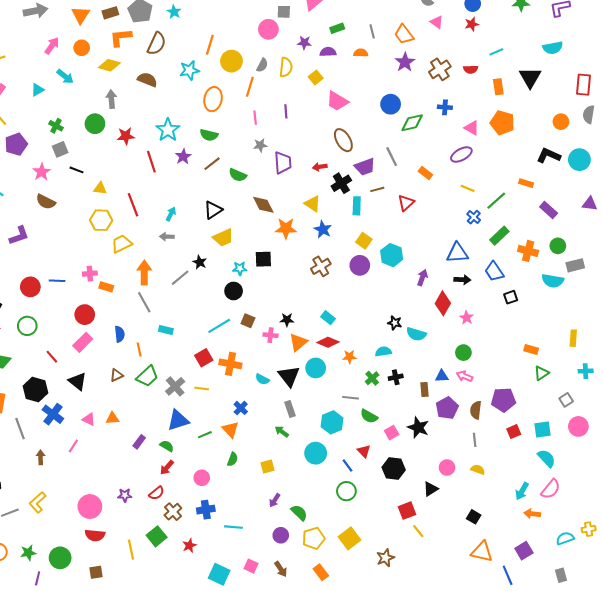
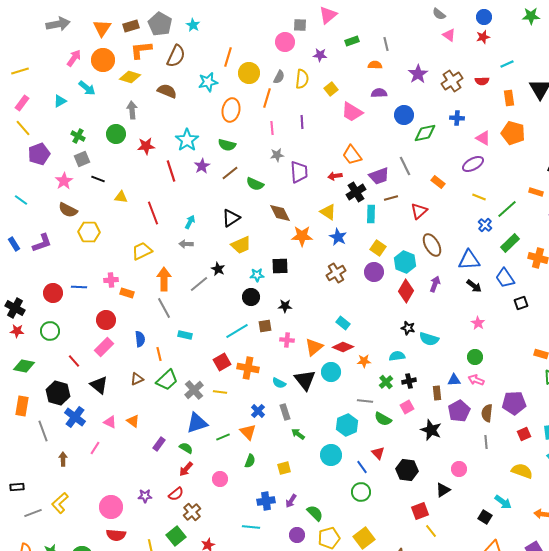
orange trapezoid: (404, 34) -> (352, 155), moved
orange circle: (82, 48) -> (103, 60), size x1.5
purple semicircle: (328, 52) -> (379, 93), moved
brown ellipse: (343, 140) -> (432, 245), moved
yellow hexagon: (101, 220) -> (89, 232), moved
black arrow: (462, 280) -> (474, 286), turned 35
red diamond: (443, 303) -> (406, 291), moved
black star: (287, 320) -> (285, 306), moved
brown square: (248, 321) -> (265, 326), turned -32
gray rectangle: (290, 409) -> (285, 412), moved
orange triangle: (112, 418) -> (133, 421), turned 40
pink square: (392, 433) -> (407, 407), moved
yellow semicircle: (478, 470) -> (522, 471), moved, size x1.5
cyan arrow: (522, 491) -> (503, 502), moved, turned -84
blue cross: (206, 510) -> (266, 501), moved

